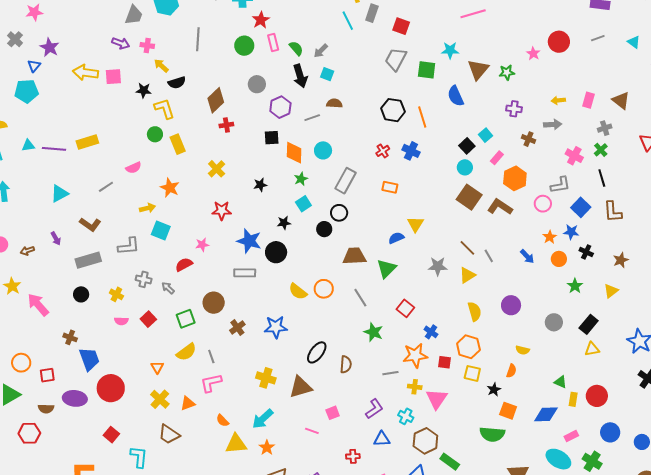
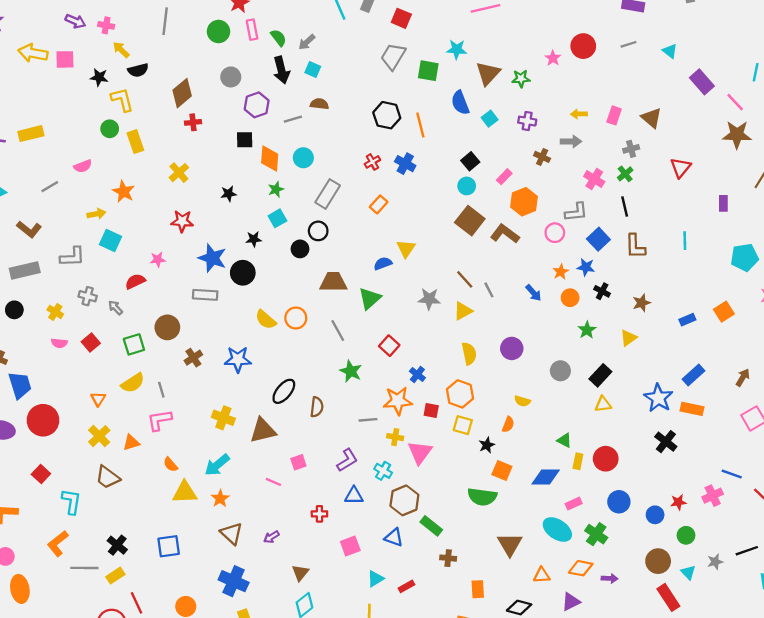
cyan square: (485, 135) -> (490, 119), moved
orange rectangle: (390, 187) -> (379, 204), turned -63

